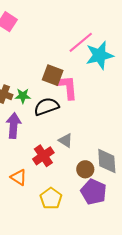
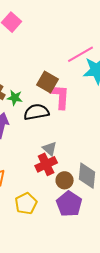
red cross: (43, 156) -> (46, 164), moved

